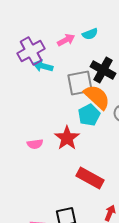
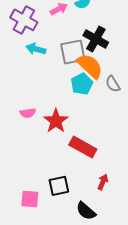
purple cross: (31, 51) -> (24, 20), turned -32
cyan arrow: (43, 66) -> (36, 49), moved
red star: (67, 138) -> (56, 121), moved

